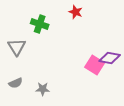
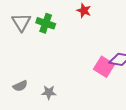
gray triangle: (17, 47) -> (21, 22), moved

